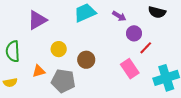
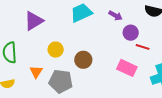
red line: (146, 48) -> (143, 47), turned 64
pink rectangle: (130, 69) -> (127, 68), turned -30
orange triangle: (39, 71) -> (36, 72), turned -40

